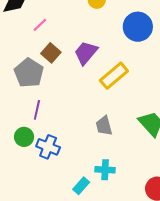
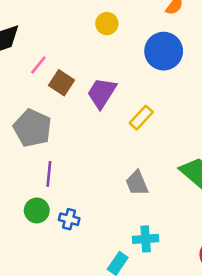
brown square: (51, 53) -> (61, 83), moved
yellow rectangle: (114, 76) -> (141, 118), size x0.7
blue cross: (48, 147) -> (69, 219), size x0.7

